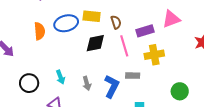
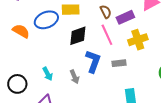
brown semicircle: (116, 22) -> (106, 12), moved
orange semicircle: (40, 31) -> (21, 31), turned -48
blue L-shape: (112, 86) -> (93, 61), moved

